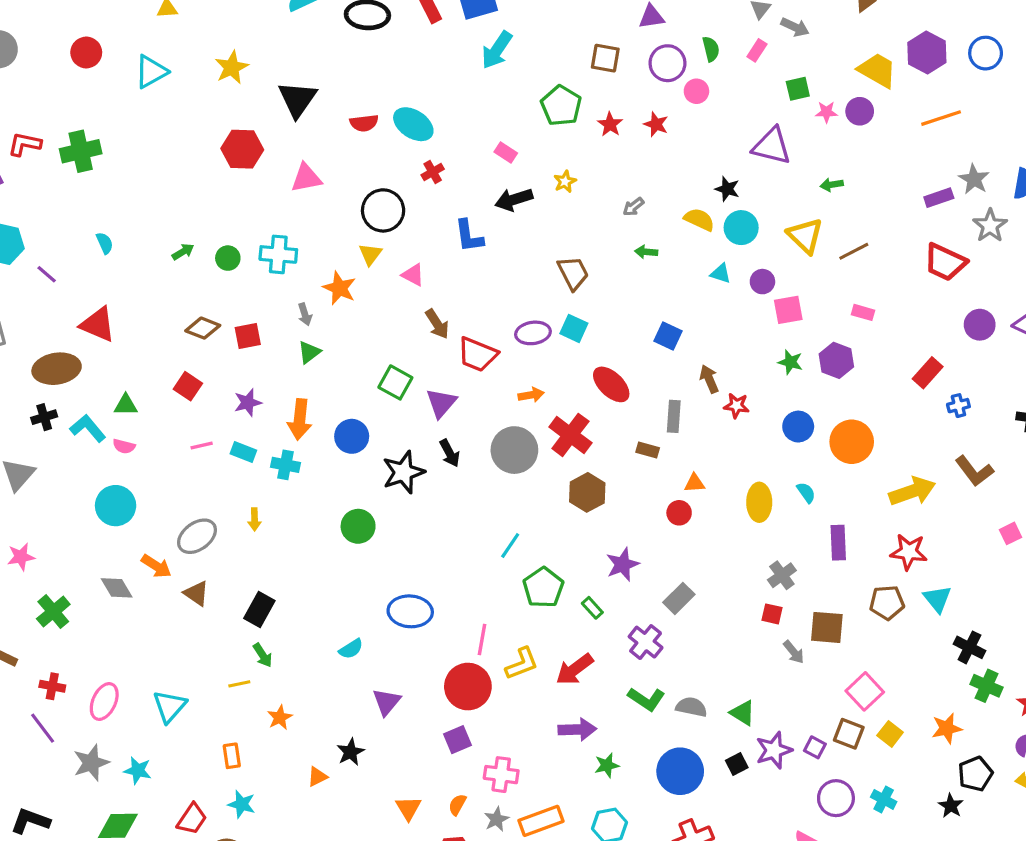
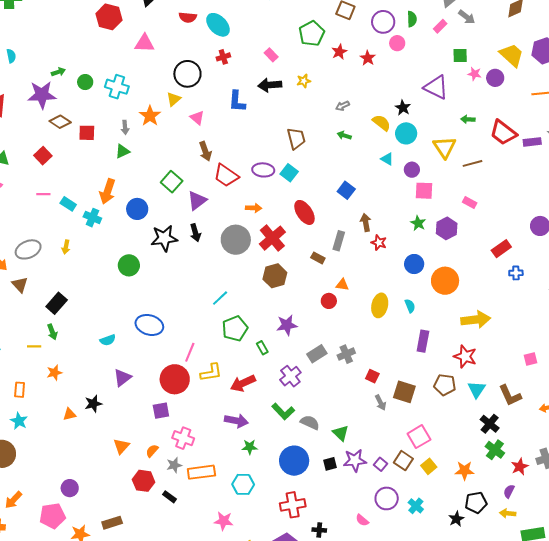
red trapezoid: (945, 262) -> (503, 133), moved
purple star: (248, 403) -> (42, 95), moved, size x1.6
brown L-shape: (974, 471) -> (510, 395), moved
gray cross: (782, 575) -> (346, 354), moved

